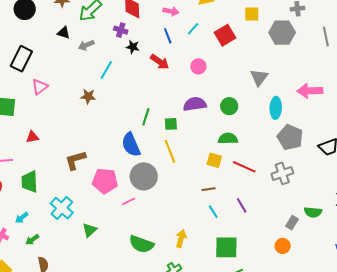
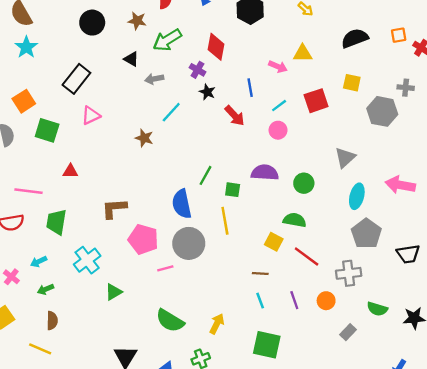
pink arrow: (171, 11) -> (278, 67), moved
cyan line: (193, 29) -> (279, 106), moved
green semicircle: (313, 212) -> (377, 309), moved
orange circle: (283, 246) -> (326, 301), moved

